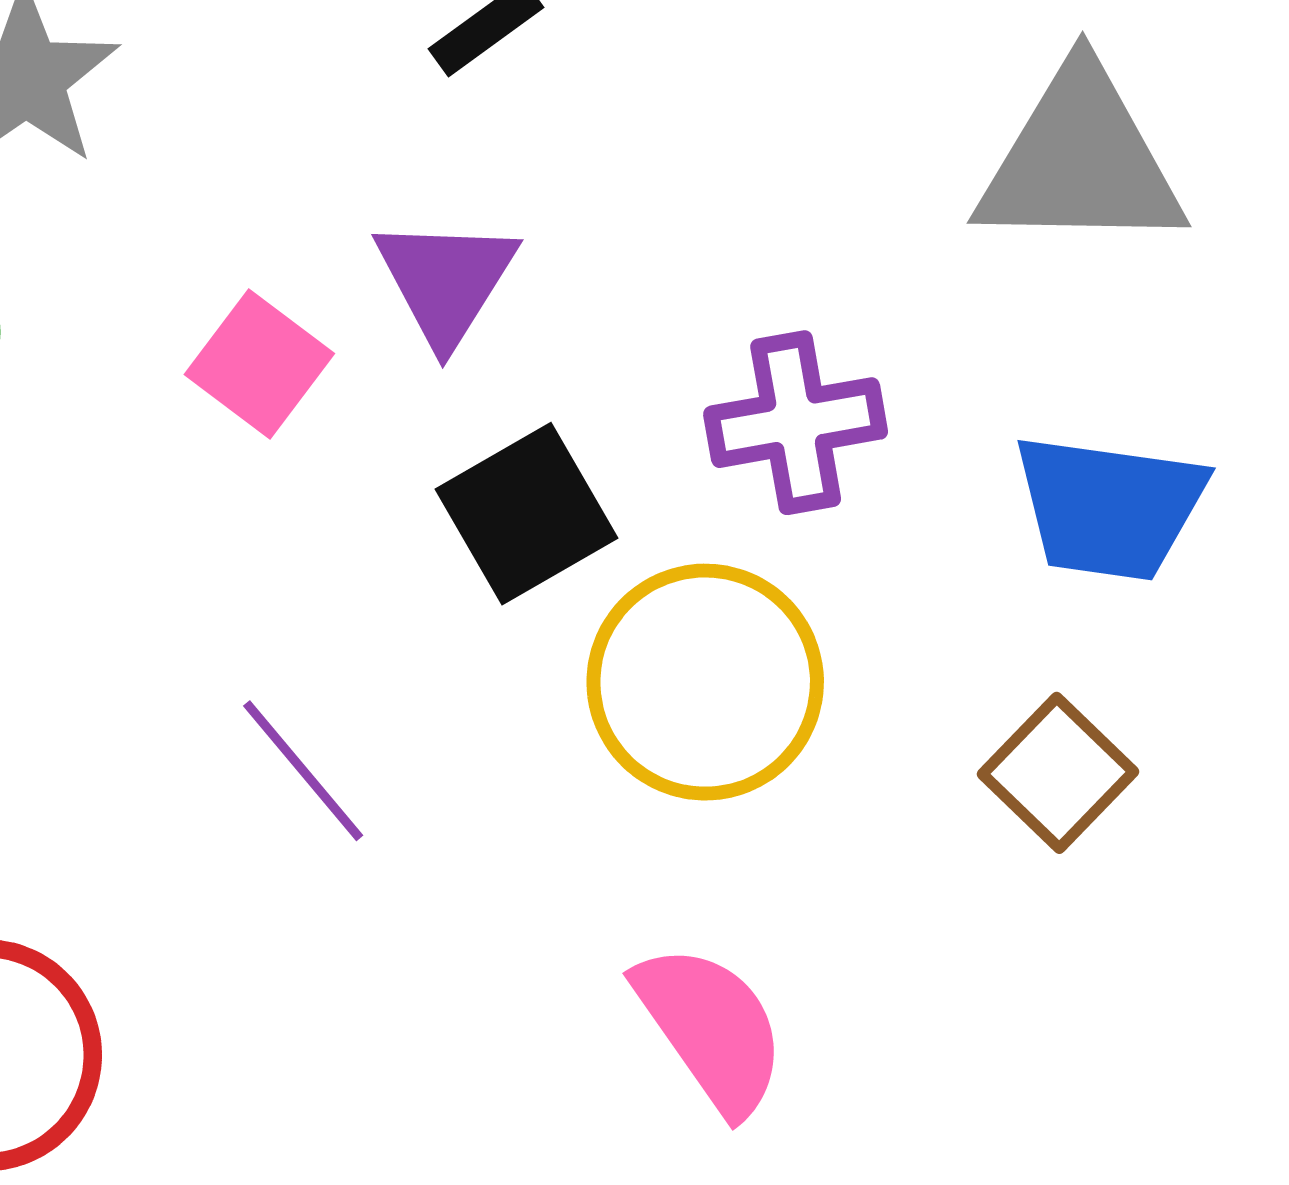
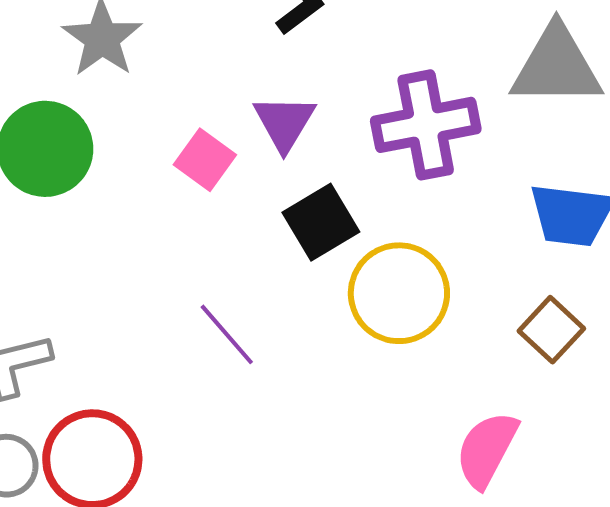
purple cross: (796, 423) -> (426, 125), moved, size x1.4
pink semicircle: (711, 1029) -> (487, 449), moved, turned -116

